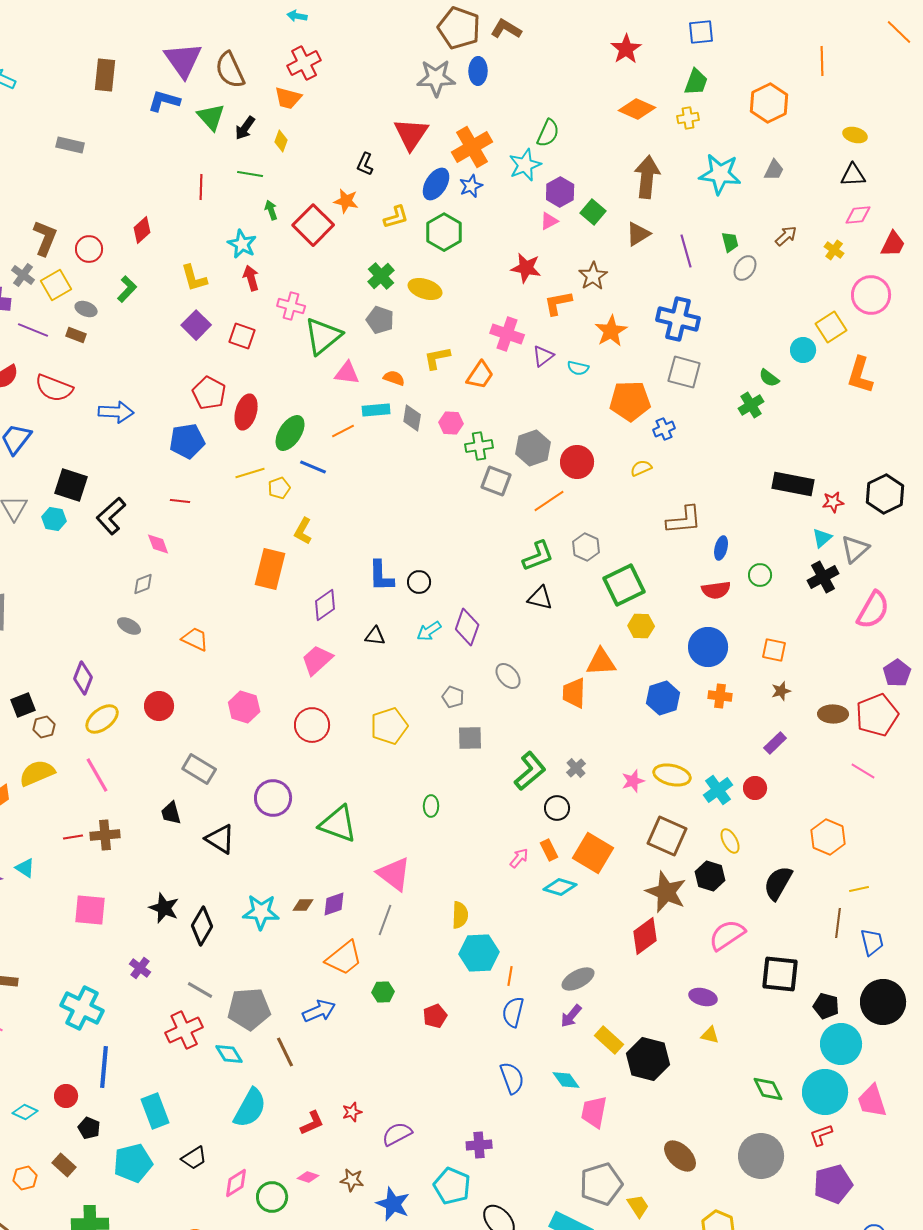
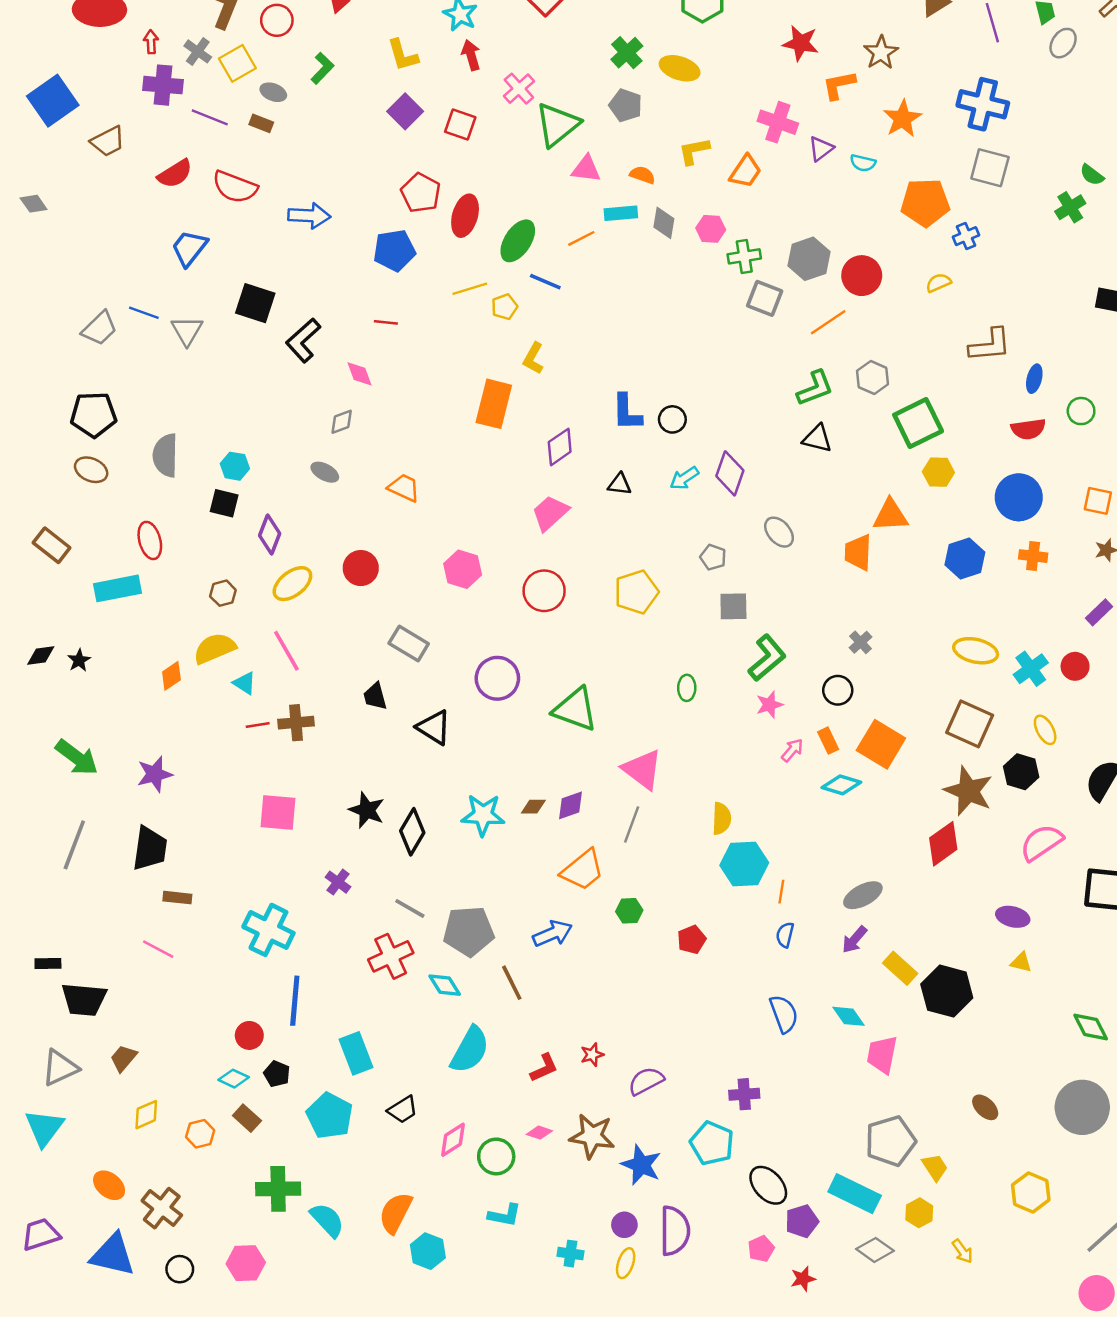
pink cross: (291, 306) -> (519, 89), turned 32
cyan hexagon: (54, 519) -> (235, 466), moved
black square: (23, 705) -> (224, 503), moved, turned 35
green L-shape: (530, 771) -> (767, 658), moved
pink star: (633, 781) -> (769, 705), moved
cyan triangle: (25, 868) -> (244, 683), moved
blue semicircle: (513, 1012) -> (785, 935), size x0.7
cyan diamond: (25, 1112) -> (234, 1079), moved
brown ellipse: (680, 1156) -> (985, 1107), size x0.7
cyan pentagon: (133, 1163) -> (330, 1116), turned -30
brown star: (352, 1180) -> (592, 1136), size x1.6

